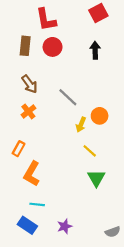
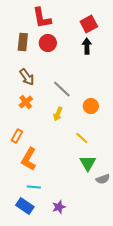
red square: (98, 13) -> (89, 24), moved
yellow arrow: (81, 125) -> (58, 114), moved
gray semicircle: (113, 232) -> (103, 179), moved

